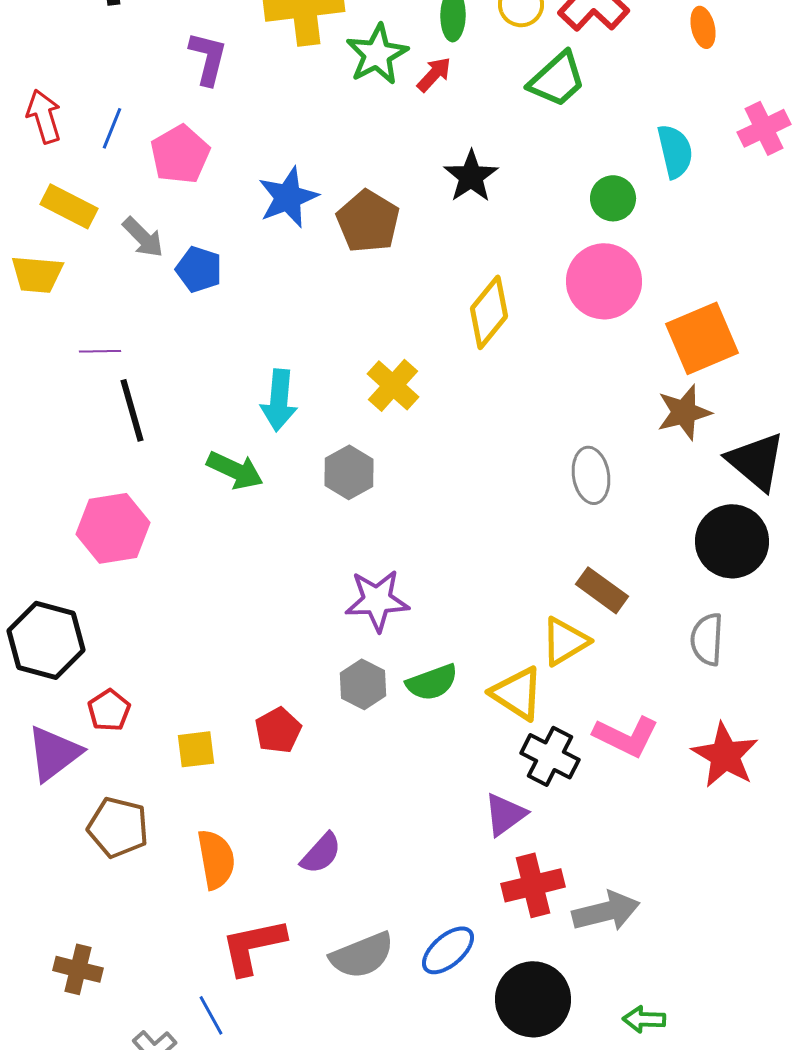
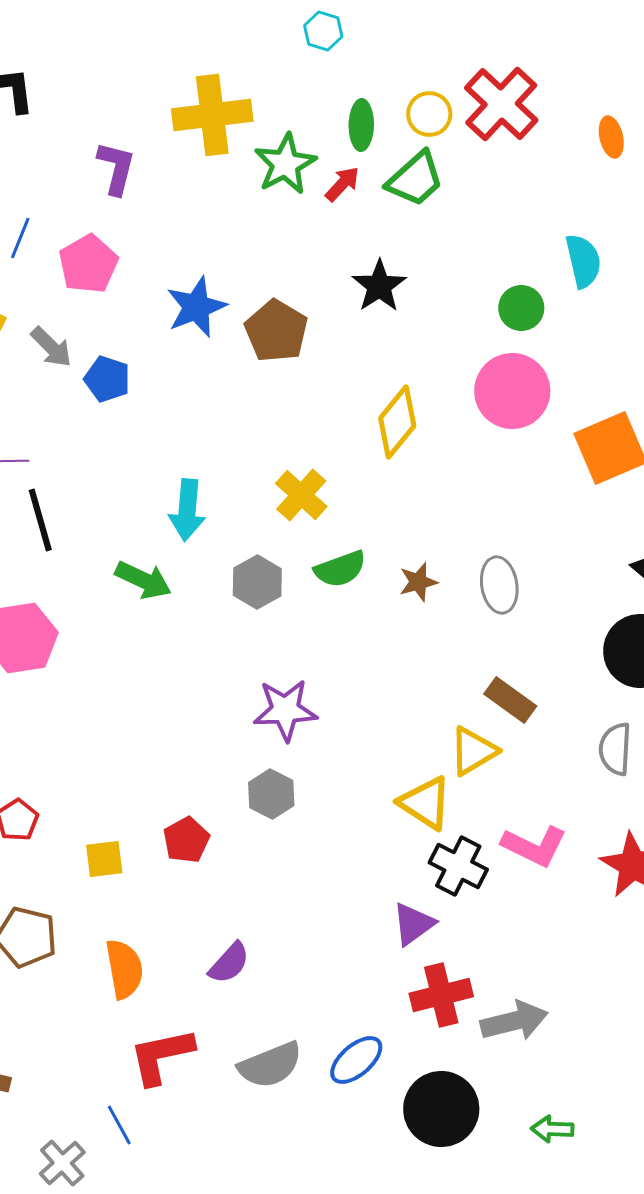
green trapezoid: (557, 79) -> (415, 179), moved
brown star: (684, 412) -> (418, 582), moved, size x0.7
green semicircle: (432, 682) -> (340, 569), moved

